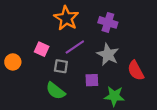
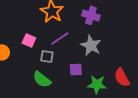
red semicircle: (136, 71) -> (122, 77), moved

